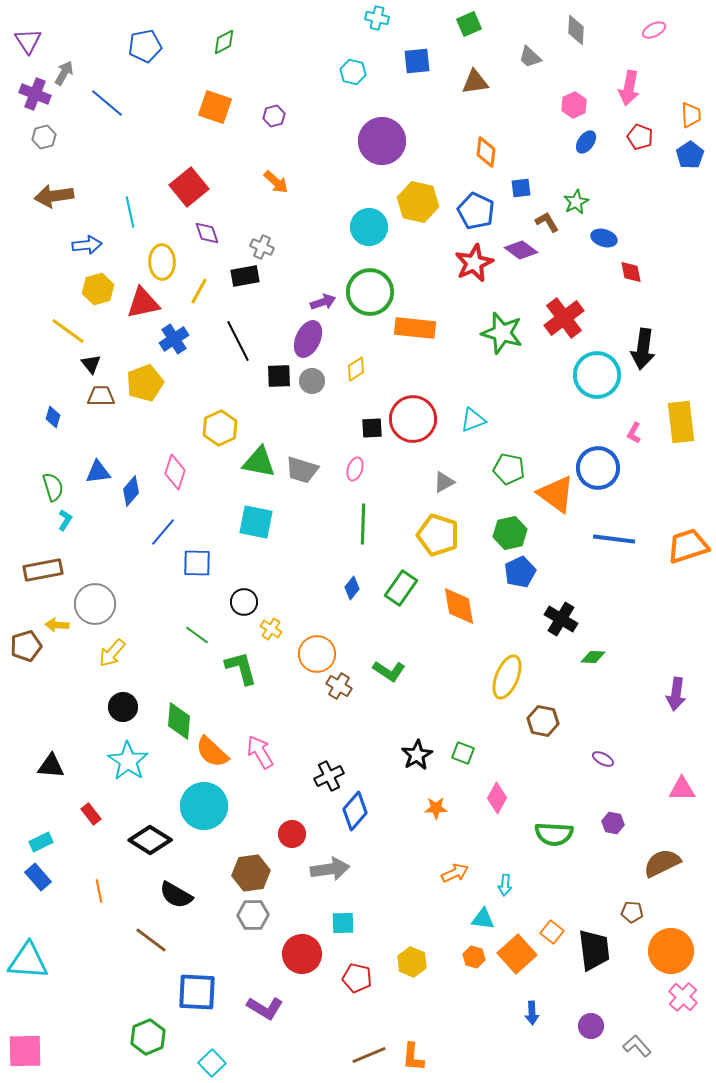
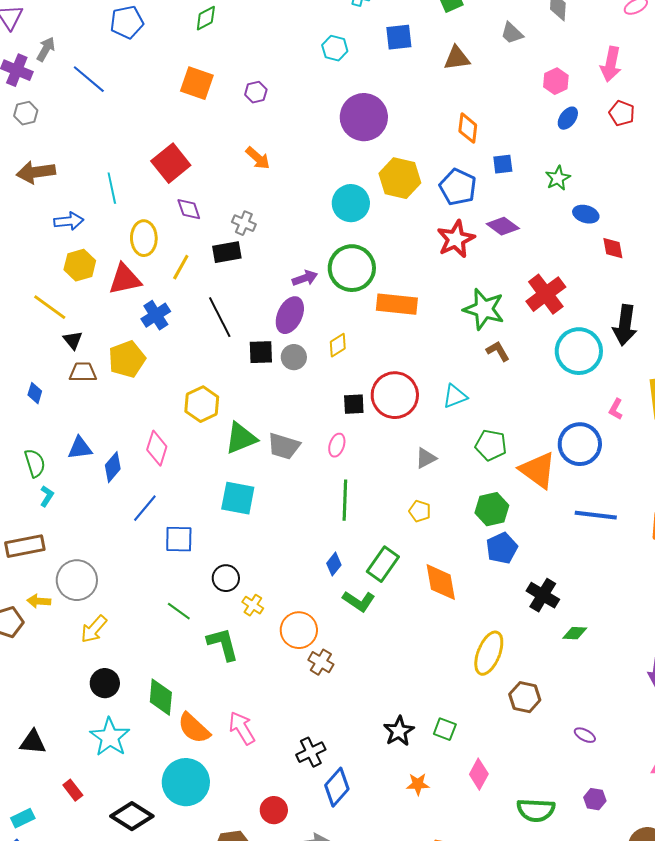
brown L-shape: (547, 222) -> (498, 351), moved
green triangle: (259, 462) -> (241, 438), turned -33
yellow pentagon: (438, 535) -> (420, 511), size x0.5
green L-shape: (389, 671) -> (359, 601), moved

